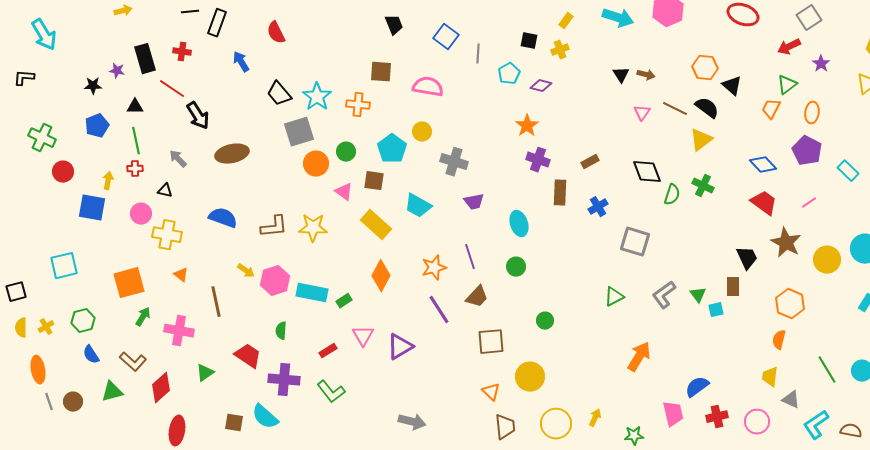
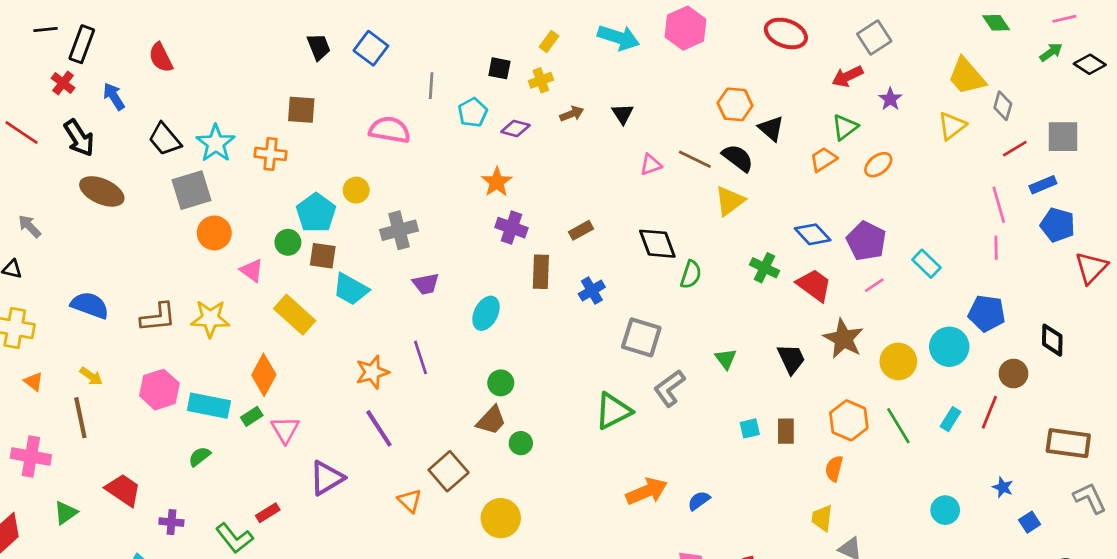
blue square: (446, 37) -> (371, 48), moved
red cross: (182, 52) -> (63, 83), moved, turned 30
brown arrow: (646, 75) -> (572, 114), moved, turned -36
pink semicircle: (428, 87) -> (390, 130), moved
orange trapezoid: (771, 109) -> (823, 159), turned 30
pink triangle: (642, 113) -> (651, 165), turned 36
orange ellipse: (812, 113) -> (878, 165), turned 45
black arrow: (198, 116) -> (79, 138), moved
purple pentagon: (807, 151) -> (866, 241), moved
green circle: (346, 152) -> (288, 242), moved
brown ellipse: (232, 154) -> (102, 191), moved, turned 36
gray cross: (454, 162) -> (399, 230), turned -32
cyan rectangle: (848, 171) -> (926, 264), moved
brown square: (374, 181) -> (323, 256), moved
green cross: (703, 186) -> (764, 268), moved
cyan ellipse: (519, 224) -> (486, 313), turned 45
green circle: (516, 267) -> (501, 383), moved
yellow arrow: (246, 271) -> (91, 376), moved
orange diamond: (381, 276) -> (264, 375), moved
brown rectangle: (733, 287) -> (786, 431), moved
gray L-shape: (664, 295) -> (669, 388), moved
green triangle: (698, 295) -> (726, 359), moved
brown trapezoid: (477, 297) -> (491, 420), moved
green triangle: (614, 297) -> (613, 411), size x1.4
green semicircle: (281, 331) -> (200, 457), moved, turned 48
pink triangle: (363, 336) -> (285, 430), moved
brown square: (491, 342) -> (449, 471), turned -36
red rectangle: (328, 351) -> (268, 513), moved
orange arrow: (639, 357) -> (647, 491), turned 36
green line: (827, 370) -> (898, 426), moved
purple cross: (284, 380) -> (171, 522), size x0.6
blue semicircle: (697, 387) -> (699, 501), moved, size x0.7
orange triangle: (491, 392) -> (410, 501), moved

